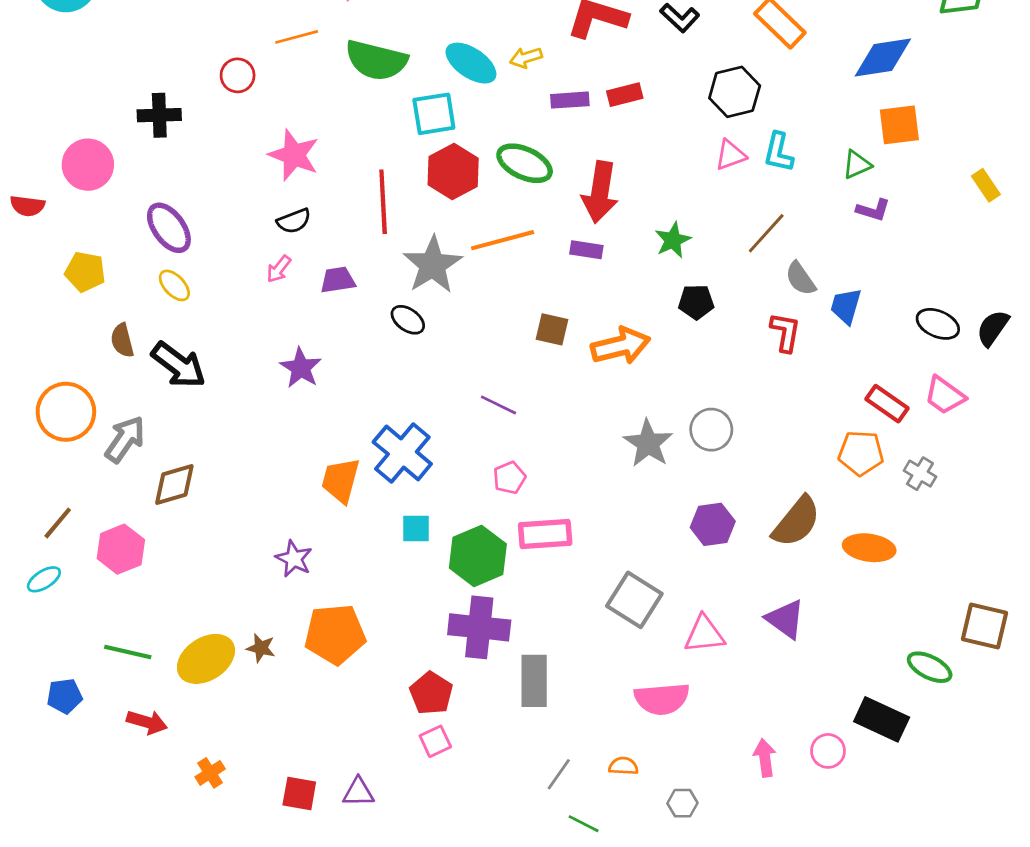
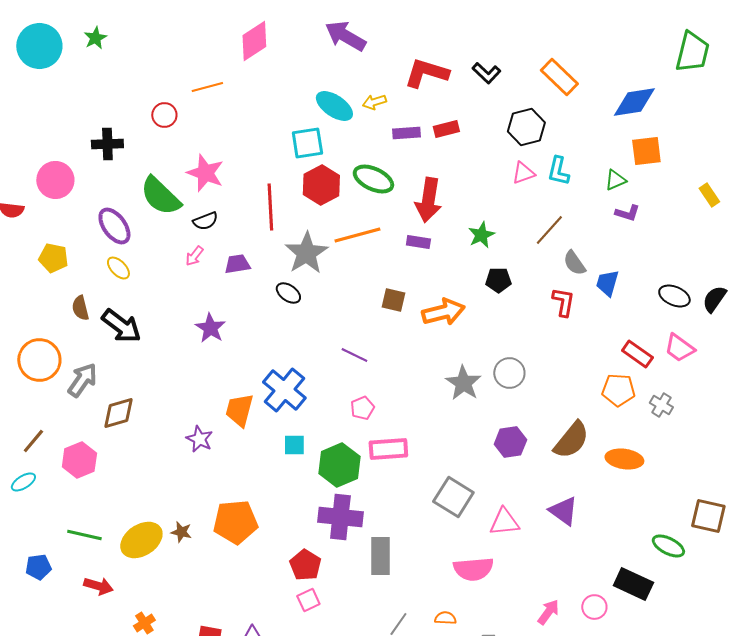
green semicircle: (376, 60) -> (160, 196), moved, turned 30
purple star: (294, 559) -> (199, 439), moved
pink arrow: (765, 758) -> (548, 612), turned 44

